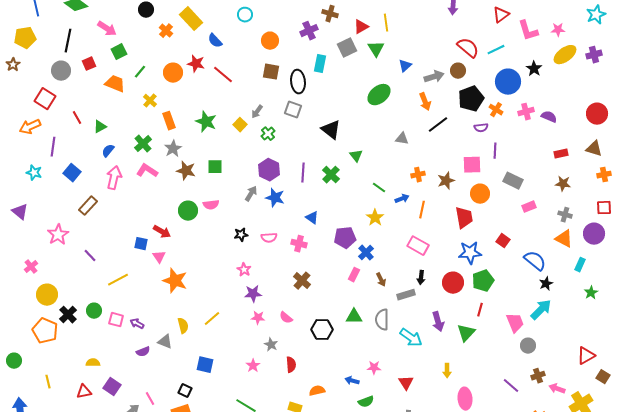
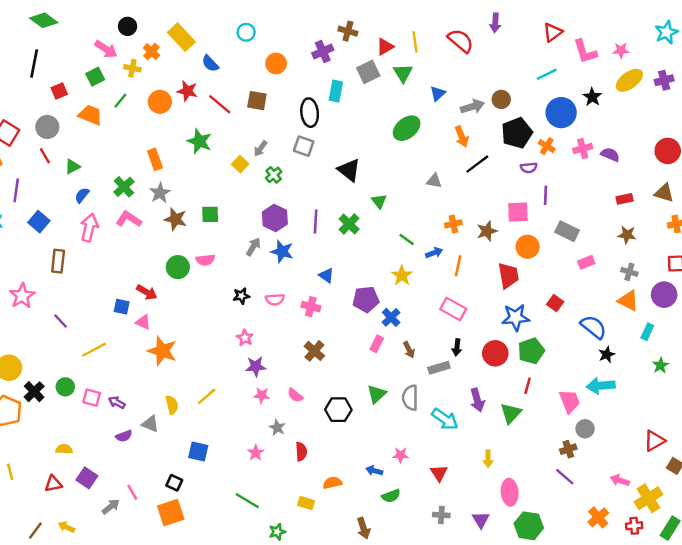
pink arrow: (107, 29) -> (106, 49), moved
red semicircle: (468, 48) -> (460, 41), moved
gray circle: (61, 71) -> (47, 127), moved
brown square: (271, 72) -> (257, 101), moved
yellow cross: (150, 101) -> (132, 68), moved, turned -32
green star: (206, 122) -> (199, 141), moved
brown rectangle: (88, 206) -> (58, 261), turned -36
pink triangle: (159, 257) -> (143, 322), turned -32
cyan arrow: (541, 310) -> (601, 386), turned -140
green triangle: (354, 317) -> (377, 394), turned -42
brown cross: (538, 376) -> (568, 449), moved

